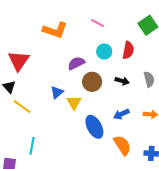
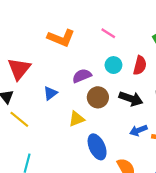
black arrow: (122, 81) -> (131, 99), size x1.5
blue triangle: (57, 92) -> (50, 93), moved
yellow triangle: (74, 103) -> (76, 119), turned 35
blue arrow: (121, 114) -> (138, 130), moved

